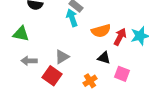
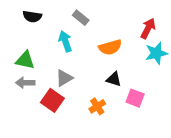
cyan arrow: (72, 18) -> (65, 41), moved
green triangle: (21, 34) -> (25, 60), moved
red arrow: (120, 37) -> (148, 28), moved

